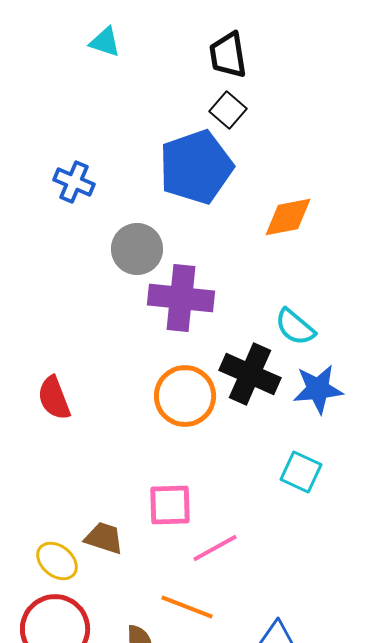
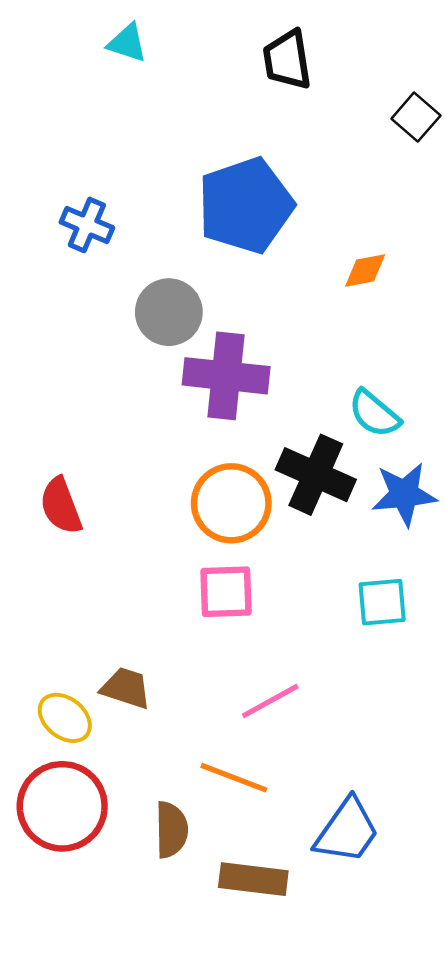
black square: (228, 110) -> (416, 117), moved
orange diamond: (288, 217) -> (365, 270), size x0.7
cyan square: (301, 472) -> (382, 602), turned -30
pink square: (170, 505) -> (226, 592), moved

